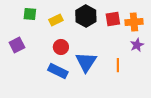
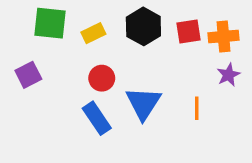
green square: (30, 14) -> (50, 23), size x1.5
blue rectangle: (58, 71) -> (97, 118), turned 30

